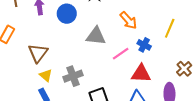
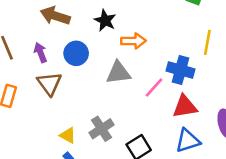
orange arrow: (128, 20) -> (134, 41), moved, turned -36
blue cross: (144, 45) -> (180, 70), size x1.5
brown triangle: (38, 53) -> (49, 84), moved

